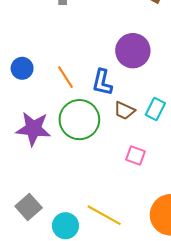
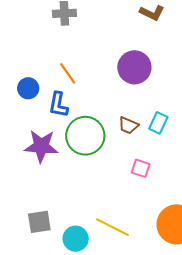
orange line: (65, 77) -> (68, 73), moved
blue L-shape: (102, 82) -> (58, 105), moved
gray square: (29, 207) -> (39, 222), turned 35

